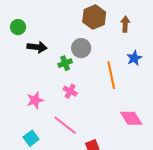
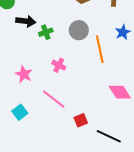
gray circle: (81, 48) -> (79, 30), moved
green cross: (65, 63) -> (46, 32), moved
pink star: (35, 100) -> (24, 74), turned -30

